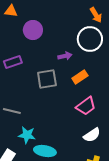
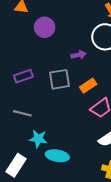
purple rectangle: (13, 62) -> (23, 76), moved
orange rectangle: (80, 77) -> (88, 86), moved

